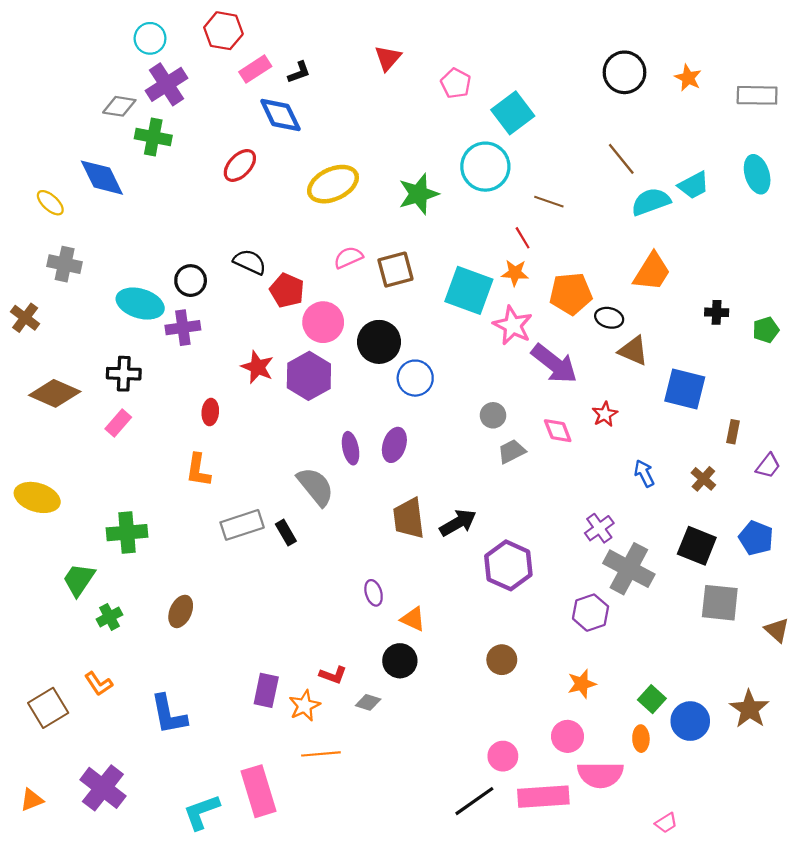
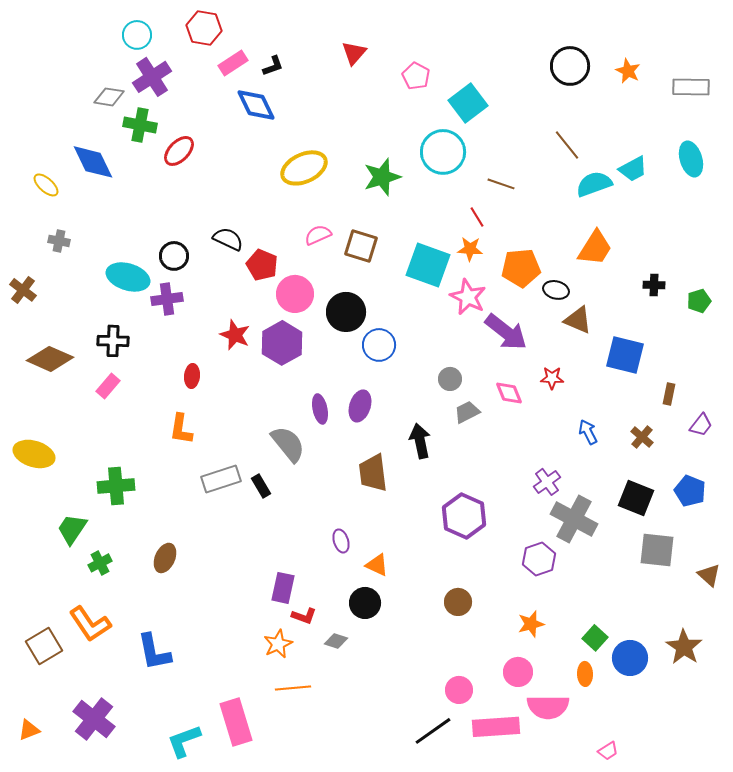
red ellipse: (240, 165) -> (179, 151), moved
gray cross: (65, 264) -> (59, 241), size x0.7
brown square: (395, 270) -> (361, 246), turned 32
red star: (605, 414) -> (552, 378), turned 30
black arrow: (458, 523) -> (420, 441), moved, turned -72
orange L-shape: (99, 684) -> (90, 624), size x1.6
purple rectangle: (266, 690) -> (283, 588), moved

